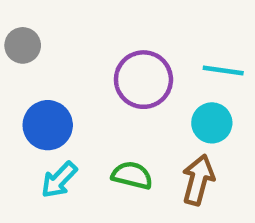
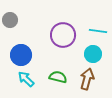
cyan arrow: (59, 180) -> (26, 79), turned 90

